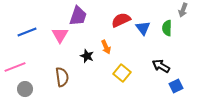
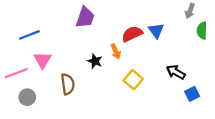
gray arrow: (183, 10) -> (190, 11), moved
red semicircle: (121, 20) -> (132, 34), moved
green semicircle: (167, 28) -> (202, 31), moved
pink triangle: (60, 35) -> (43, 60), moved

